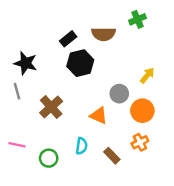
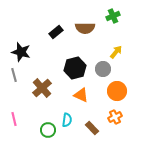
black hexagon: (80, 63) -> (75, 68), moved
yellow arrow: (147, 75) -> (116, 52), moved
gray circle: (119, 94) -> (103, 69), moved
pink line: (17, 145) -> (14, 119), turned 64
green circle: (49, 158) -> (48, 130), moved

